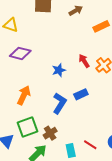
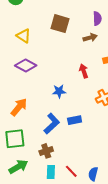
red arrow: (84, 61) -> (84, 71), moved
brown cross: (50, 133) -> (46, 151), moved

